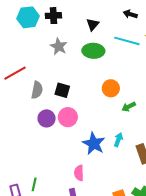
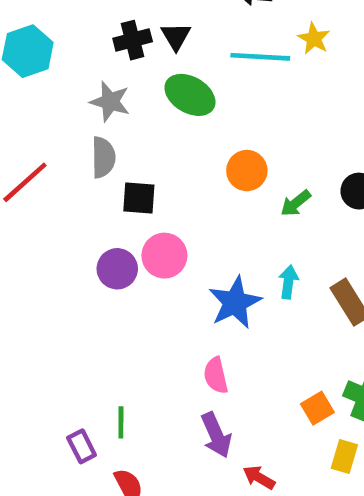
black cross: (53, 16) -> (133, 40), moved
green ellipse: (93, 51) -> (190, 95), turned 40
gray semicircle: (37, 90) -> (103, 157), moved
blue star: (94, 144) -> (235, 303), turned 30

